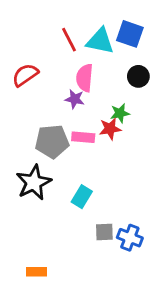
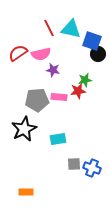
blue square: (130, 34) -> (92, 41), moved
pink semicircle: (85, 78) -> (41, 54), moved, turned -108
cyan rectangle: (82, 197) -> (58, 139), turned 49

